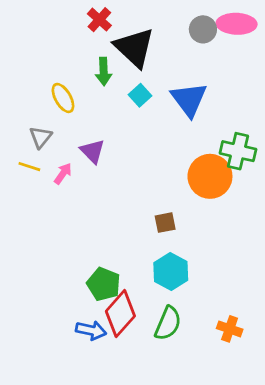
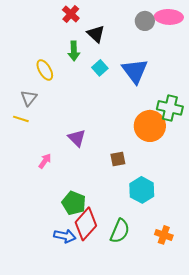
black triangle: (134, 48) -> (96, 34), size x0.6
purple triangle: (92, 151) -> (77, 138), moved
pink arrow: (63, 174) -> (45, 161), moved
cyan hexagon: (171, 272) -> (142, 190), moved

